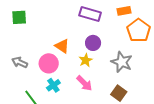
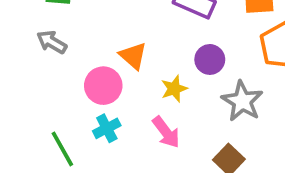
purple circle: (93, 43) -> (210, 59), moved
gray arrow: (20, 62) -> (52, 42), moved

